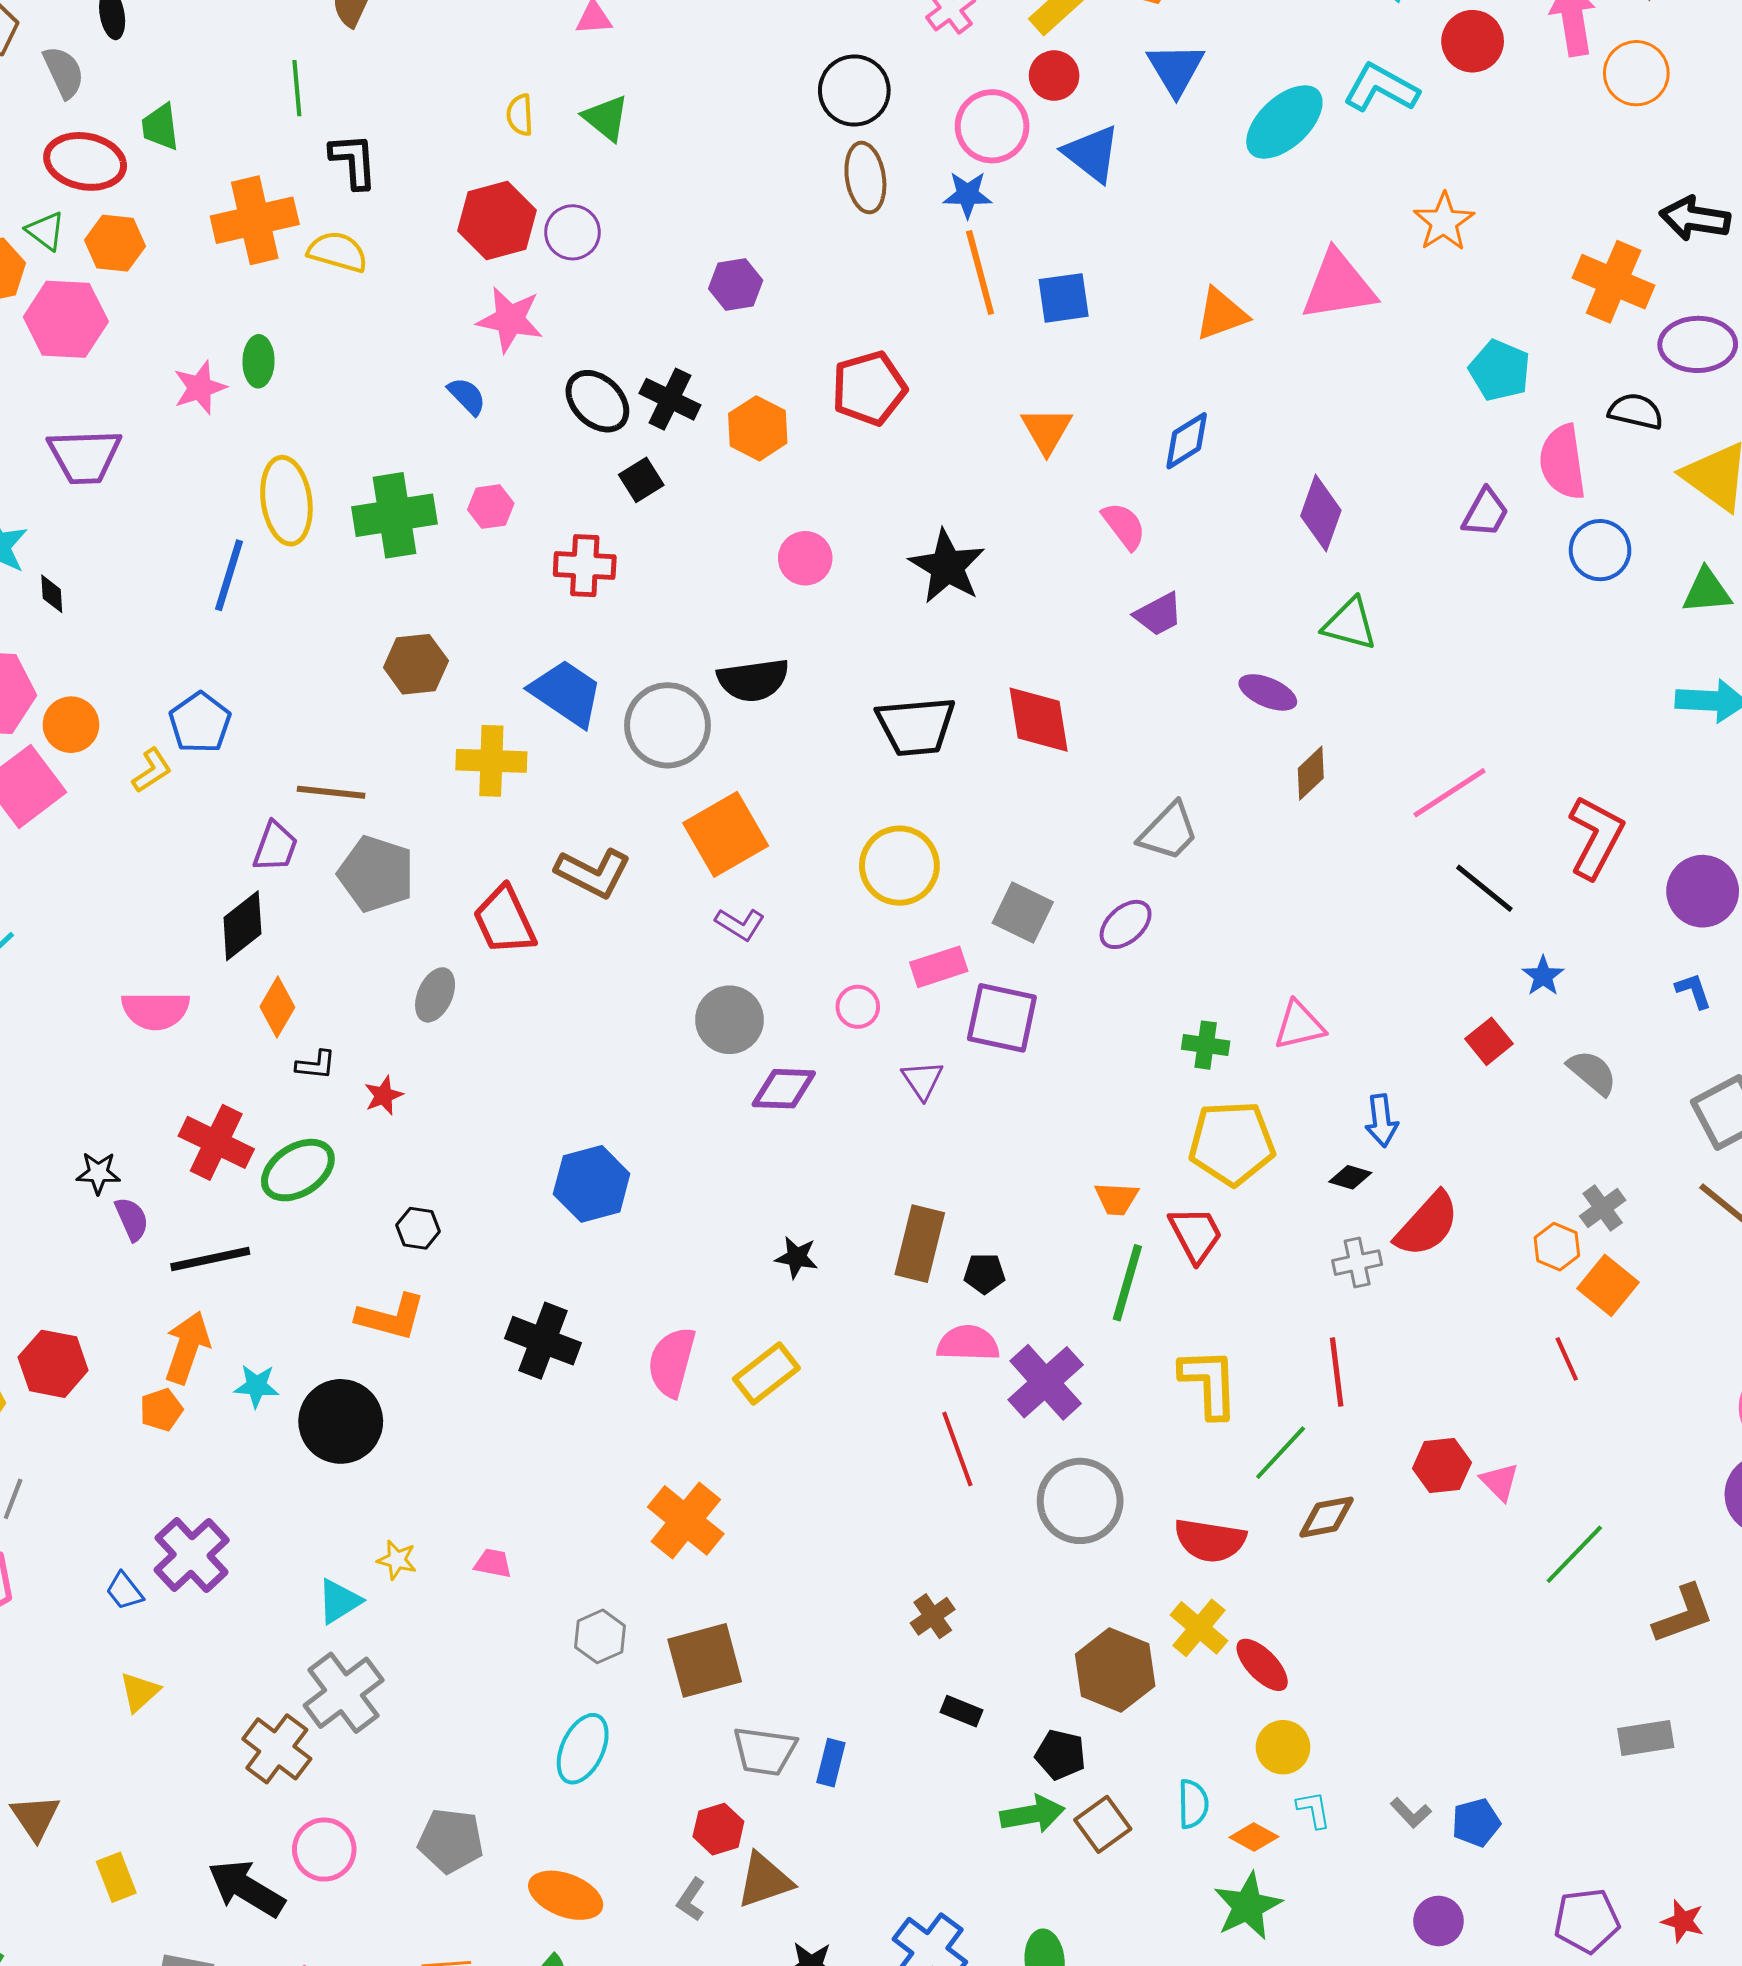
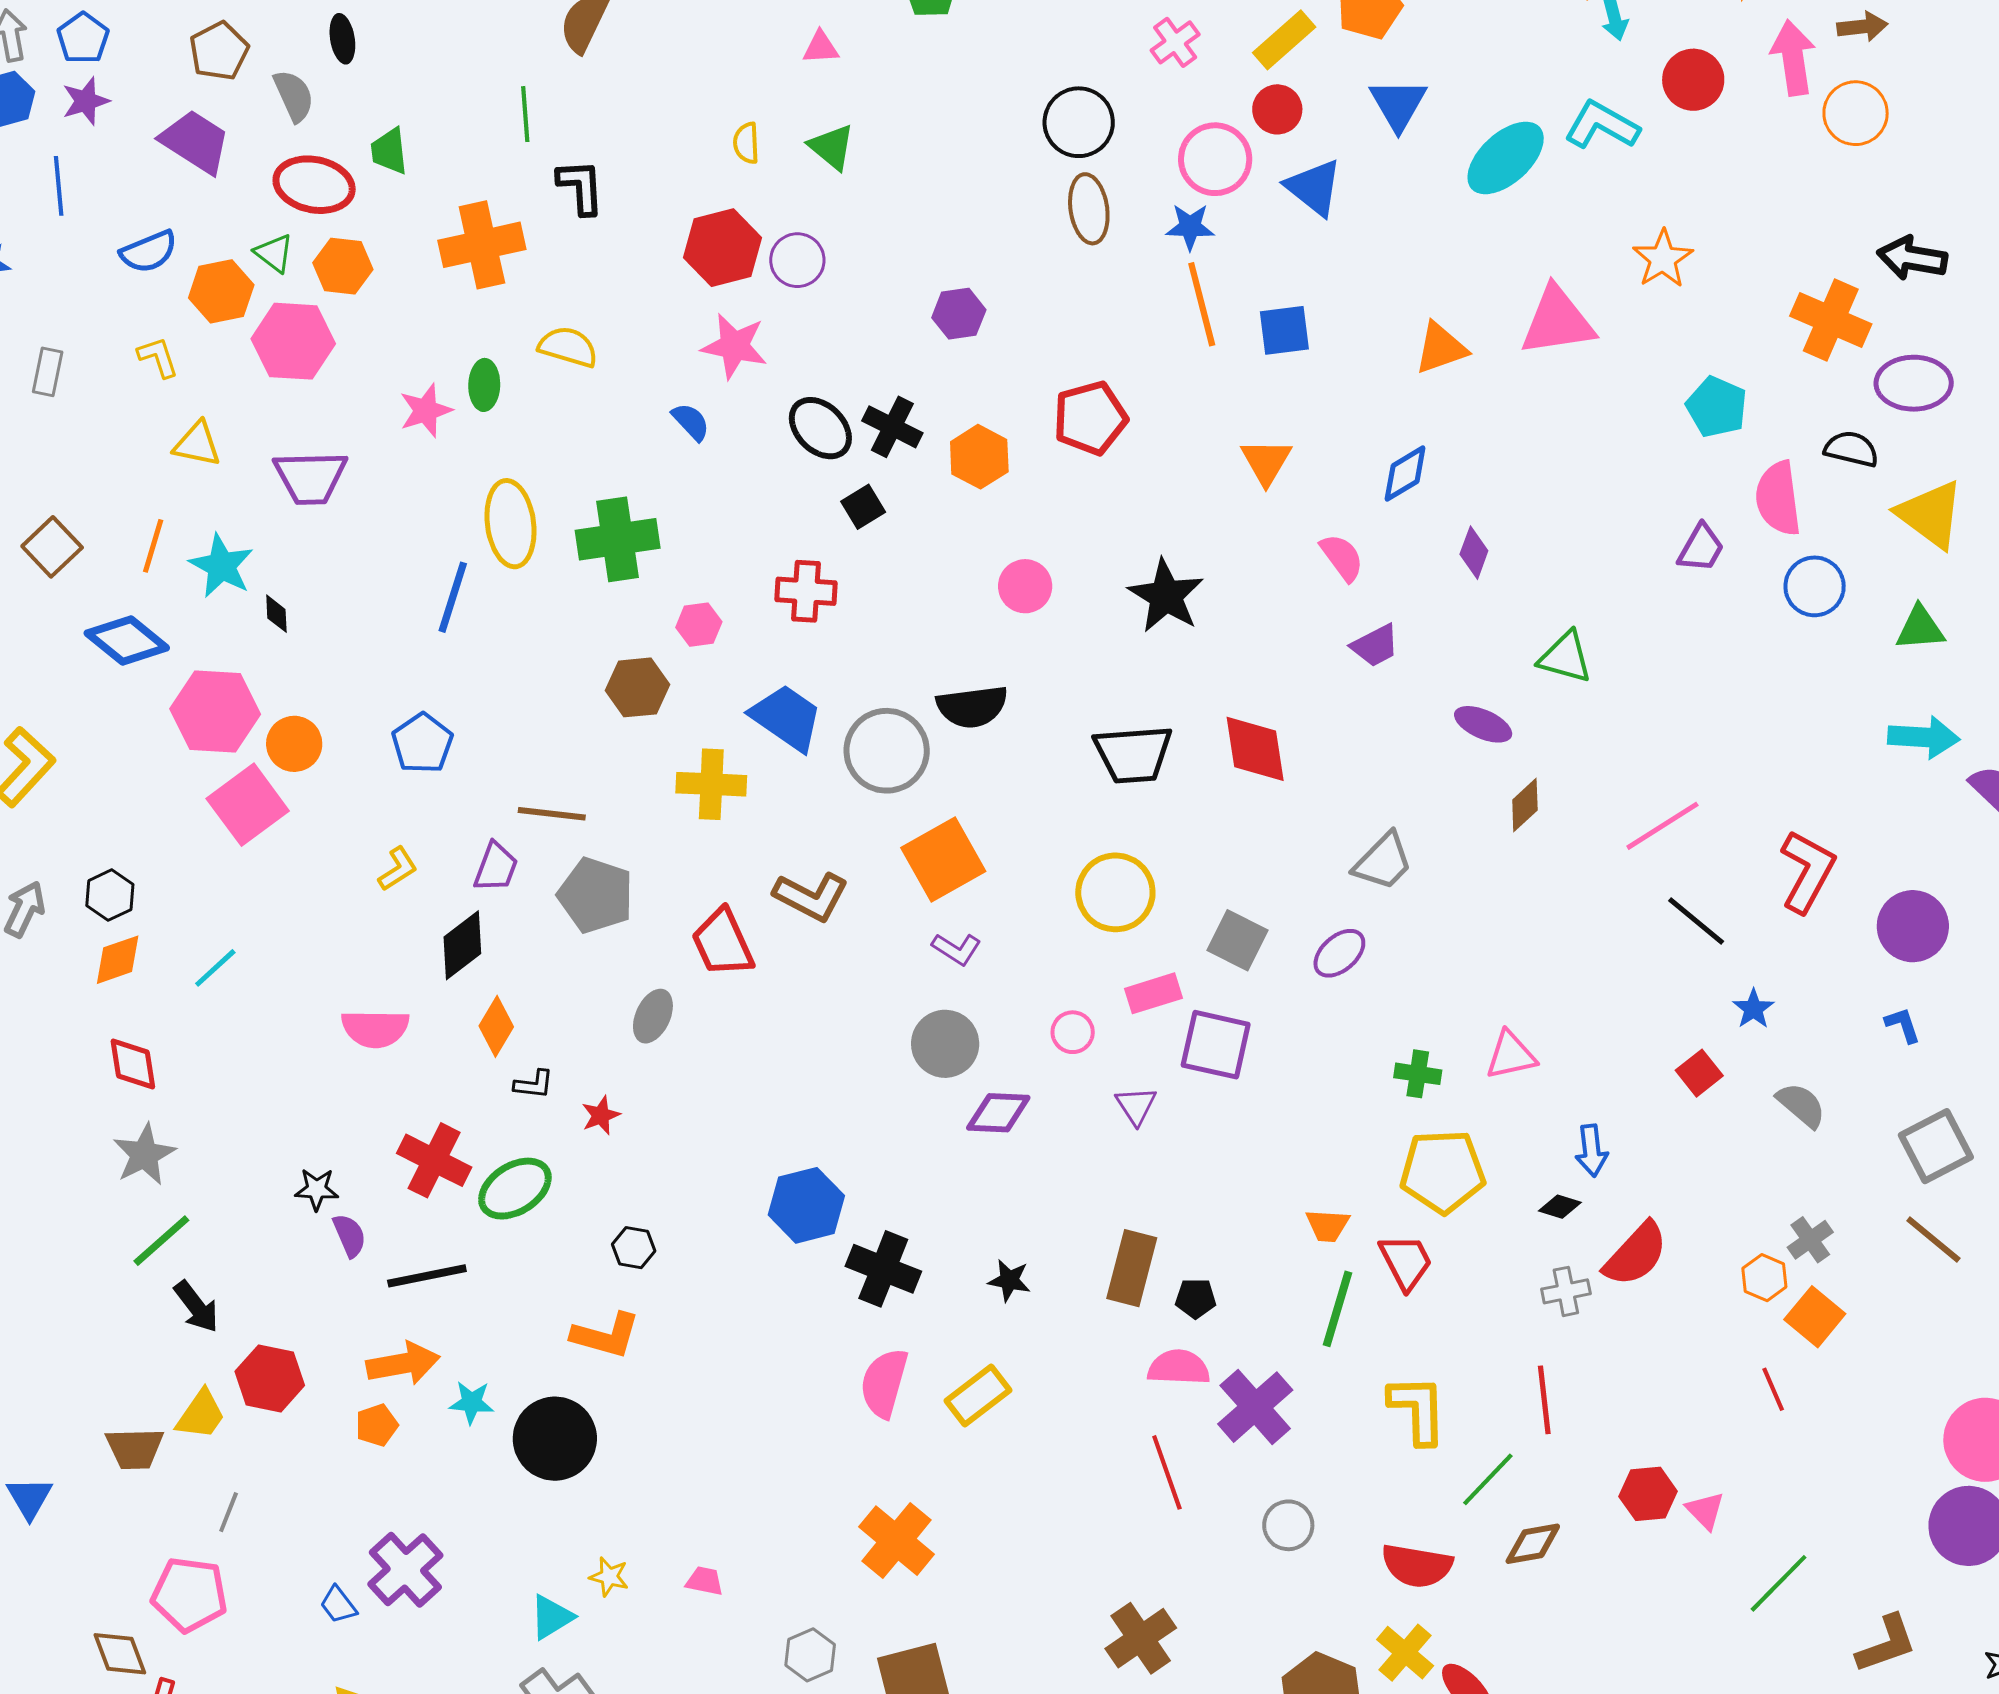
yellow semicircle: (338, 252) -> (568, 347), moved
pink hexagon: (491, 507) -> (699, 625), moved
purple diamond: (1321, 513) -> (1474, 553), moved, size x0.7
yellow L-shape: (152, 770) -> (398, 869), moved
black cross: (543, 1341) -> (883, 1269), moved
orange arrow: (187, 1347) -> (403, 1363), turned 60
gray circle: (1080, 1501) -> (1288, 1525), size x0.6
brown cross: (933, 1616) -> (1141, 1638), size x1.6

